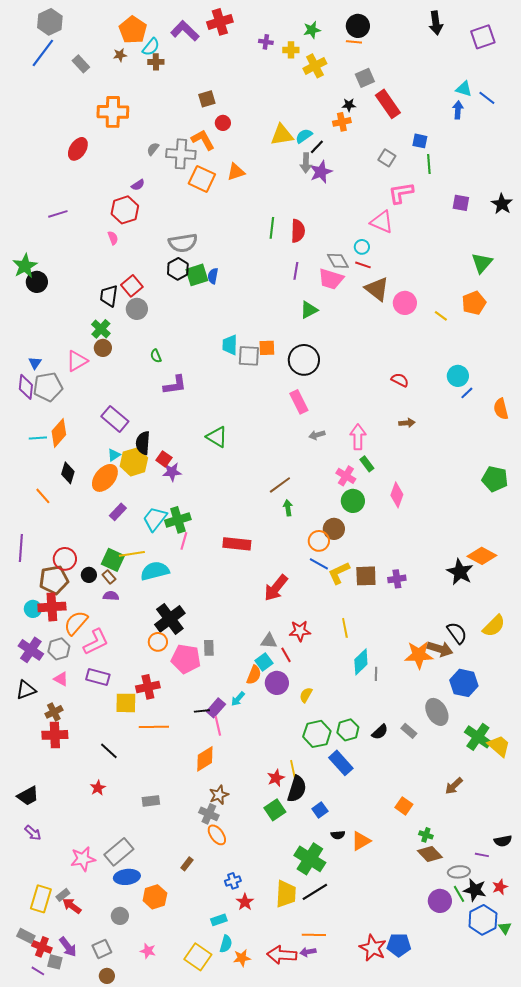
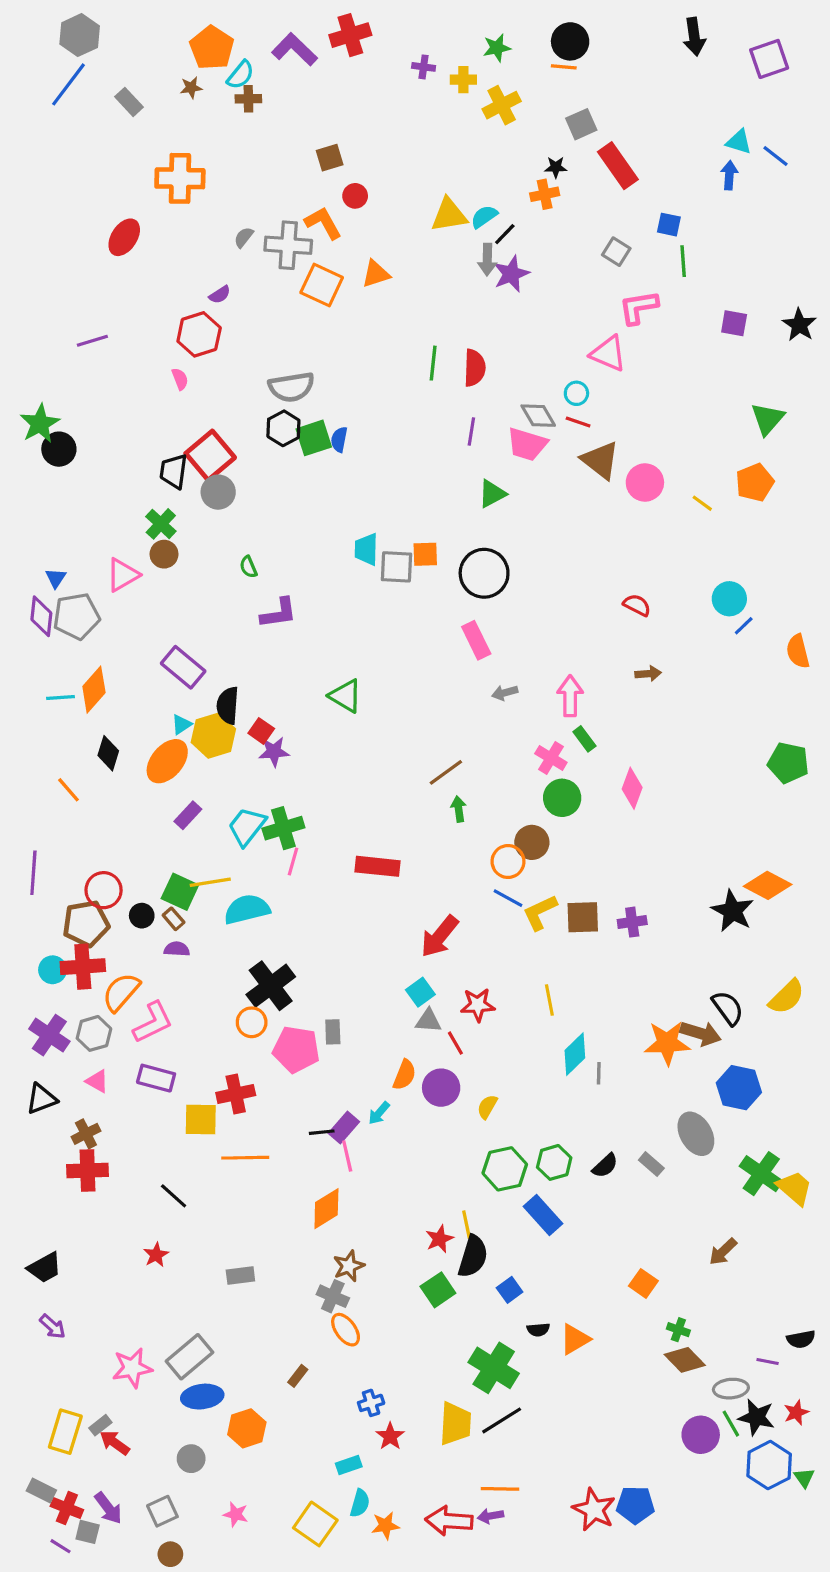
red square: (132, 286) -> (210, 455), size x1.4
cyan square: (264, 662) -> (420, 992), moved

